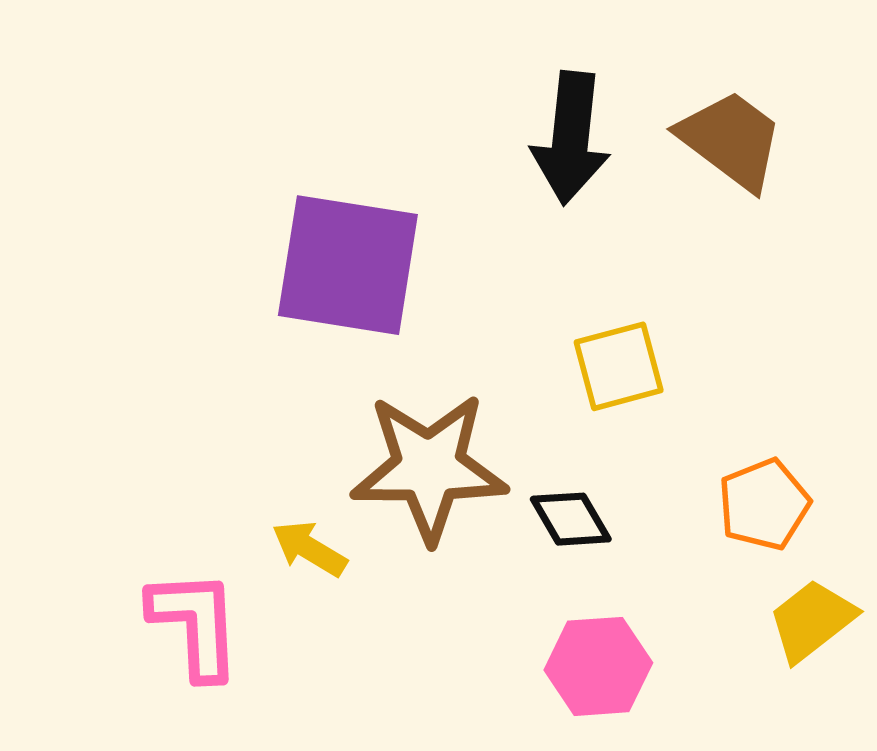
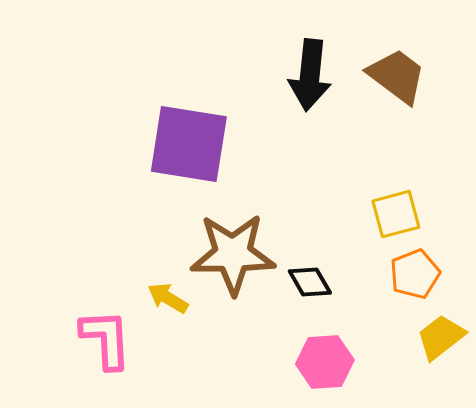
yellow square: (619, 366) -> (396, 214), moved

